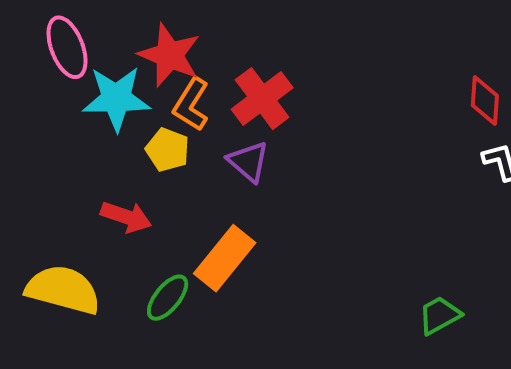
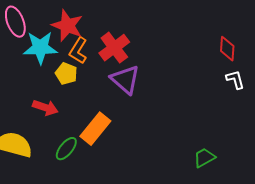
purple triangle: (248, 162) -> (125, 80), moved, size x1.4

